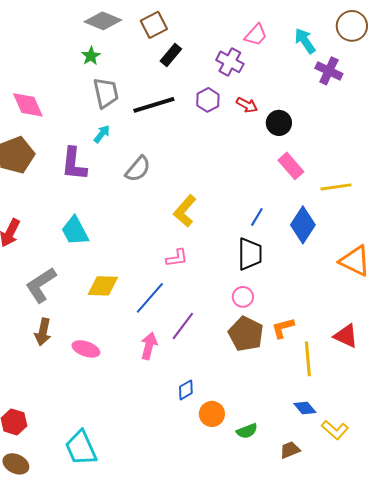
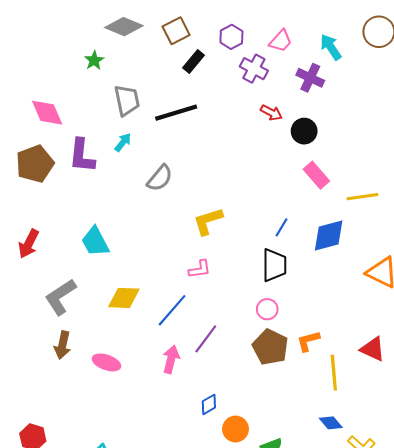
green star: (91, 56) -> (94, 60), moved
purple cross: (329, 71) -> (310, 78), moved
purple hexagon: (208, 100) -> (231, 37), moved
purple L-shape: (74, 164) -> (82, 156), moved
yellow L-shape: (185, 211) -> (208, 221), turned 32
blue diamond: (303, 225) -> (329, 235), turned 42

